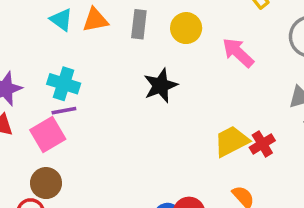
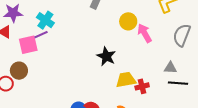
yellow circle: (186, 28) -> (128, 21), moved
black star: (161, 86) -> (106, 56), moved, turned 30
purple line: (64, 111) -> (41, 35), turned -32

